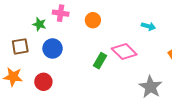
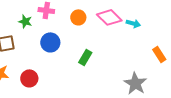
blue circle: (53, 48) -> (50, 42), moved
pink diamond: (124, 51) -> (109, 17), moved

